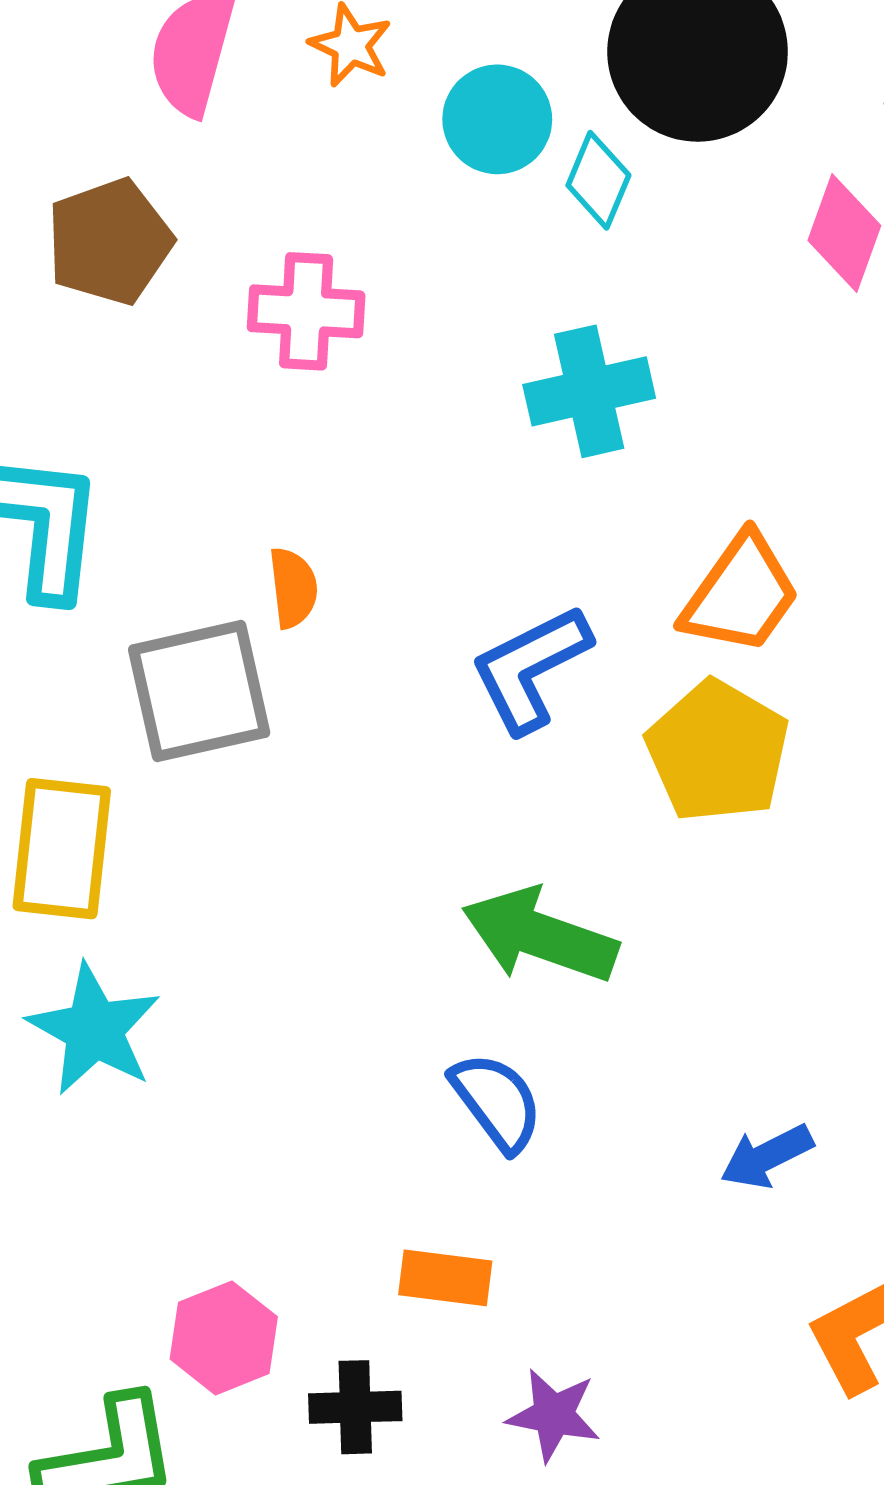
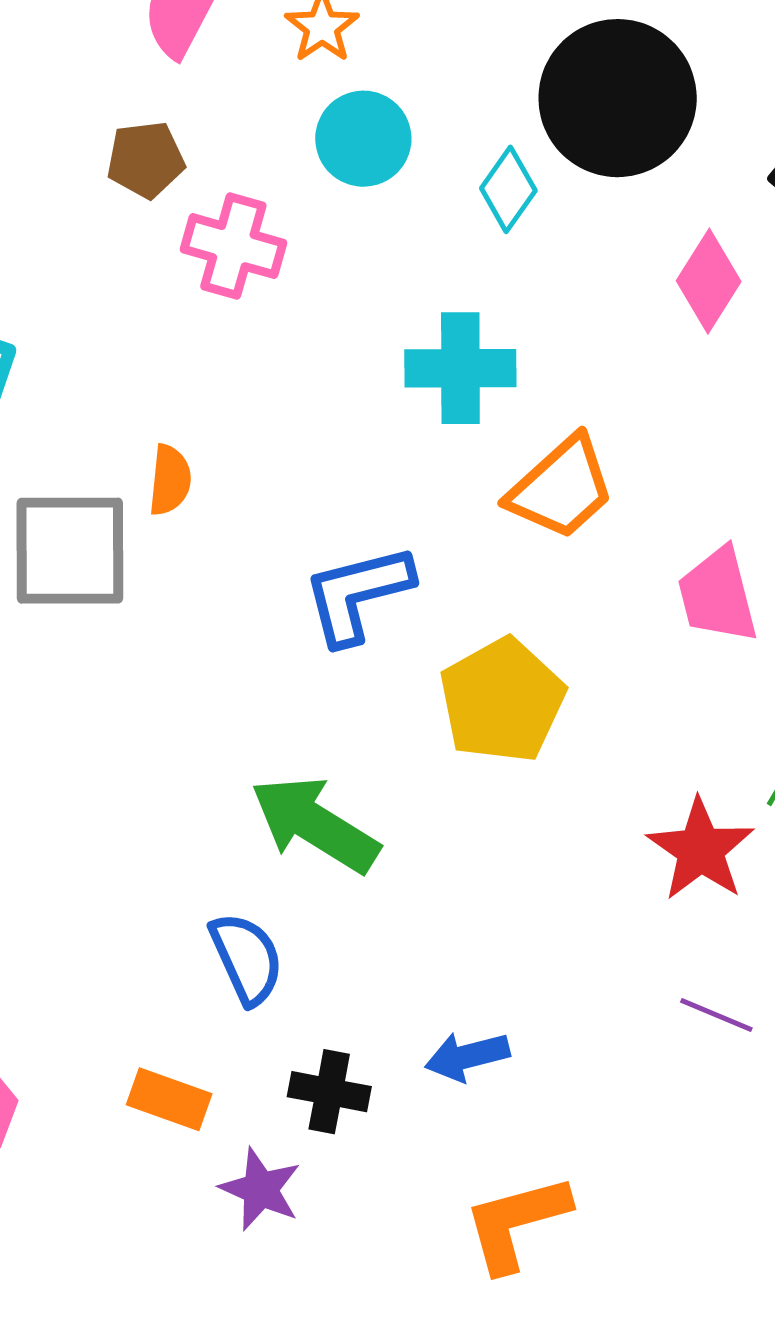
cyan circle: (497, 119) -> (363, 139), moved
brown pentagon: (109, 242) -> (146, 160), moved, size x0.7
orange trapezoid: (741, 594) -> (561, 488), moved
black cross: (355, 1407) -> (329, 1092), moved
purple star: (554, 1415) -> (260, 1189), moved

